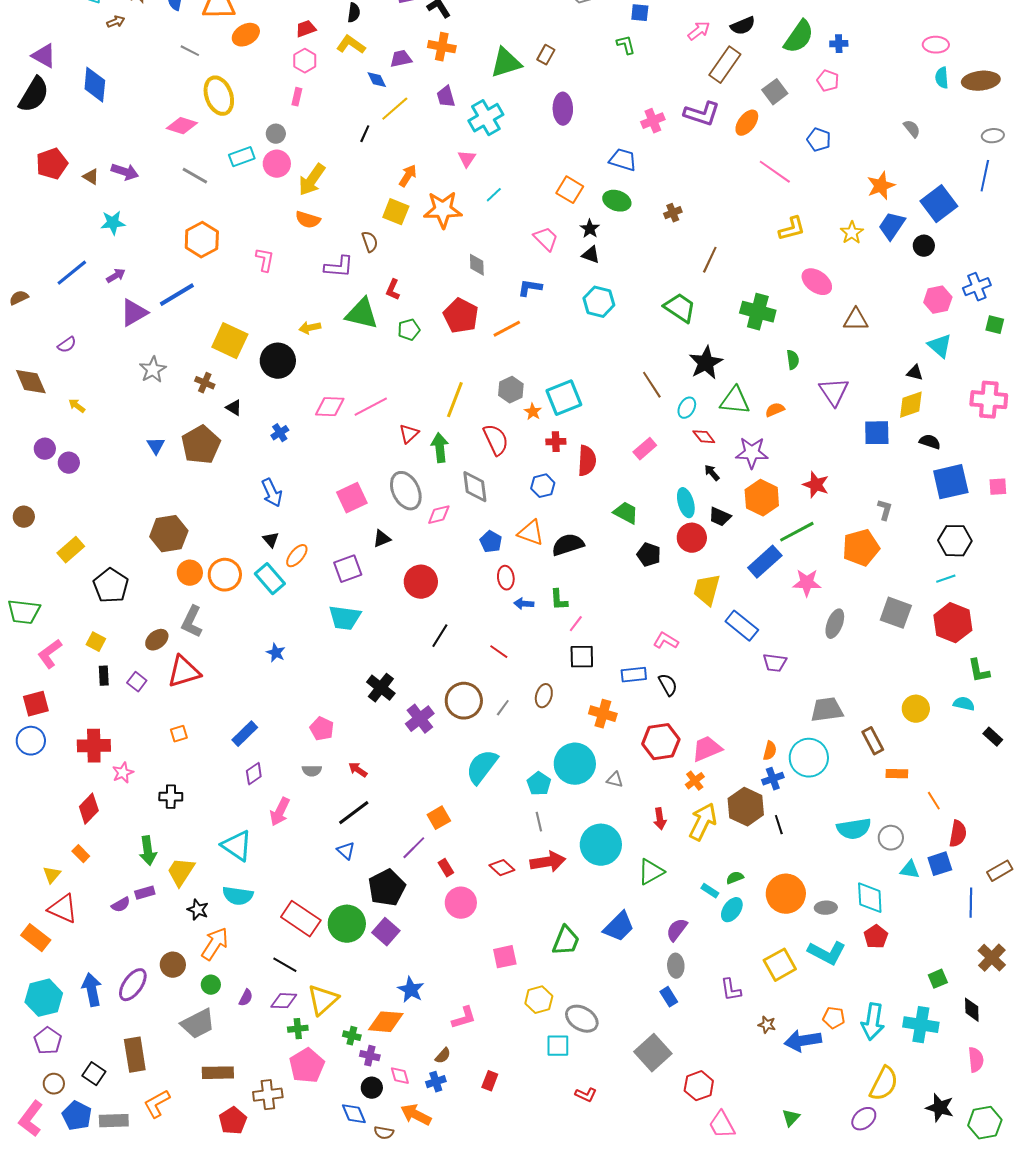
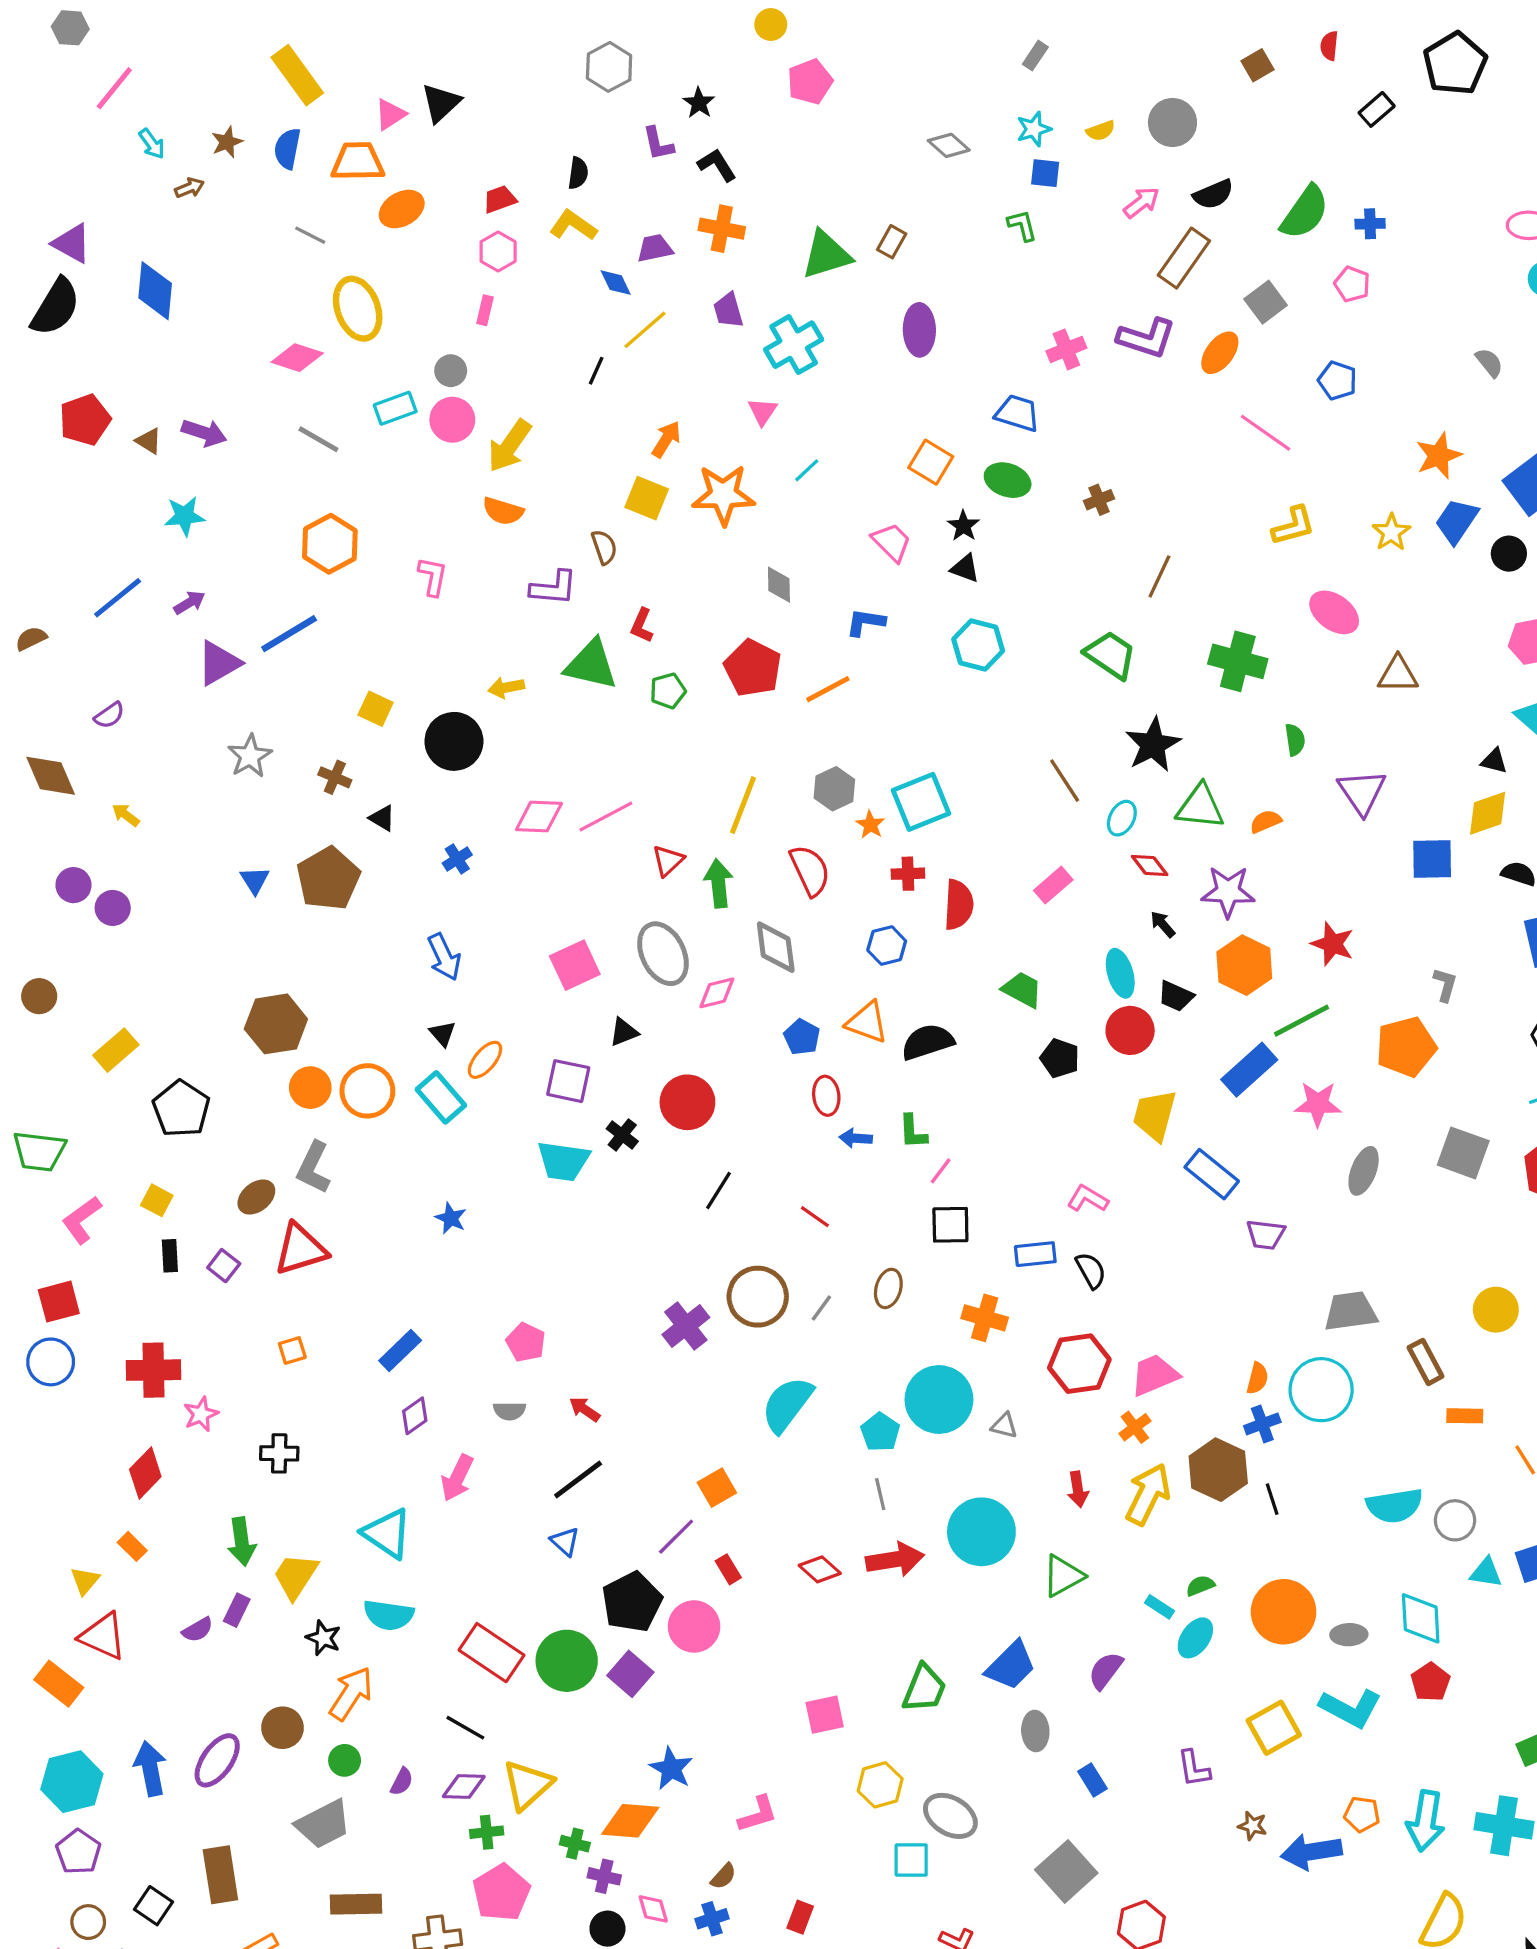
yellow square: (230, 341) -> (376, 709), size x0.6
purple square: (348, 569) -> (568, 1081), turned 32
black cross: (381, 688) -> (622, 1135), moved, size x0.7
purple rectangle: (145, 893) -> (237, 1610), turned -48
pink circle: (461, 903) -> (694, 1626), moved
gray ellipse: (676, 966) -> (1035, 1731), moved

